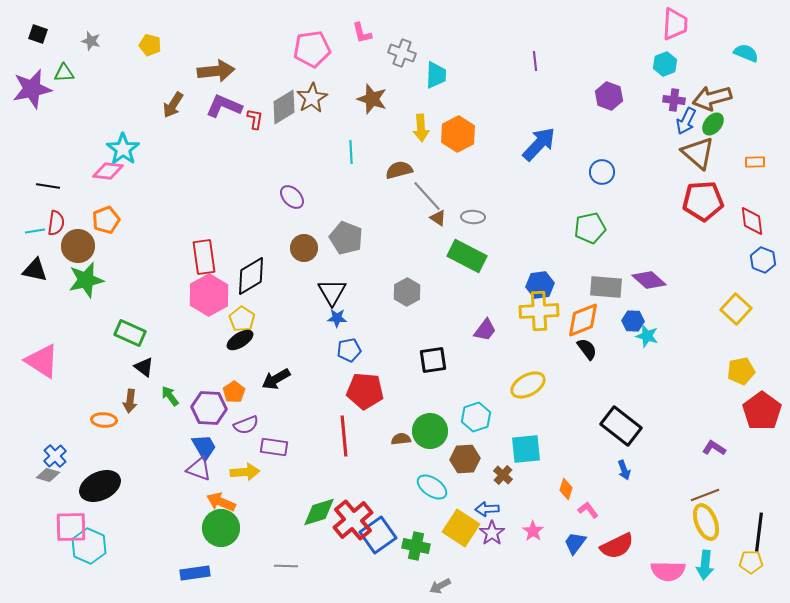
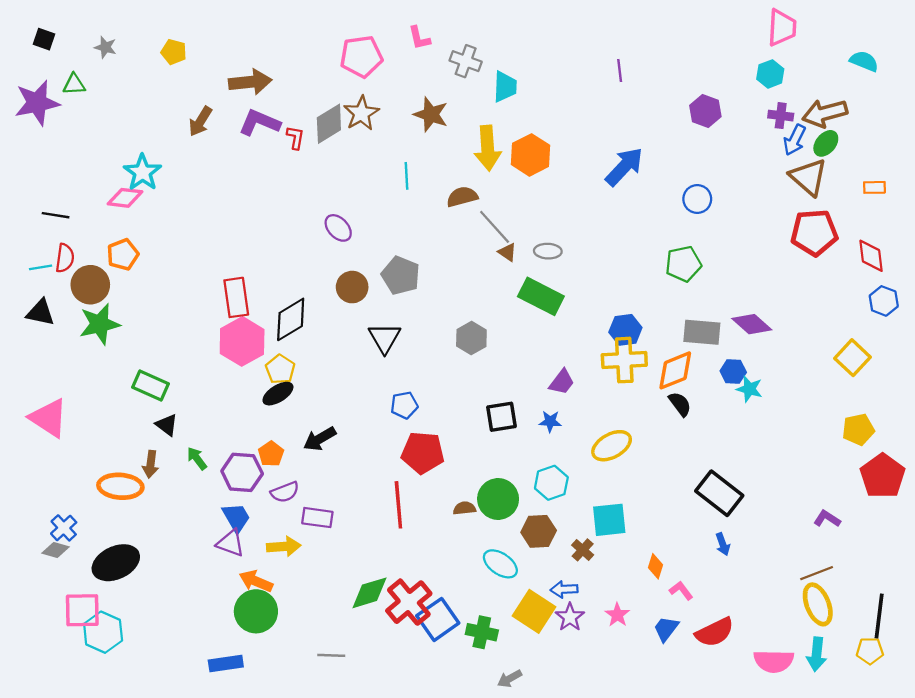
yellow arrow: (421, 128) -> (488, 148), size x1.4
blue star: (337, 318) -> (550, 421), moved
orange ellipse: (104, 420) -> (120, 486), size x1.5

